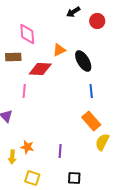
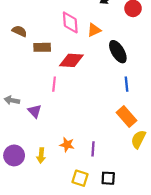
pink diamond: (27, 34) -> (70, 22), moved
orange triangle: (59, 50) -> (94, 30), moved
orange star: (27, 147) -> (67, 145), moved
yellow square: (32, 178) -> (80, 178), moved

